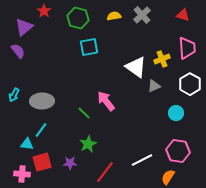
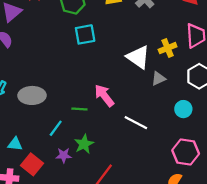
green line: (84, 113) -> (79, 109), turned -40
cyan line: (41, 130) -> (56, 128), moved
white line: (142, 160) -> (136, 123), moved, turned 55
red square: (42, 162) -> (32, 164), turned -36
purple star: (70, 163) -> (64, 155), moved

